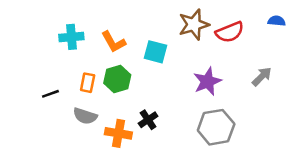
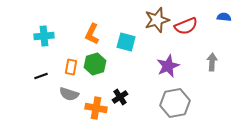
cyan cross: (71, 37) -> (44, 36), moved
orange L-shape: (113, 42) -> (92, 34), turned 55
gray arrow: (262, 76) -> (212, 62), turned -42

